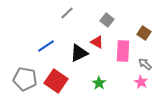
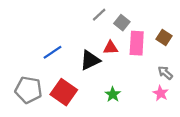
gray line: (67, 13) -> (99, 15), moved
red triangle: (97, 42) -> (111, 48), turned -32
pink rectangle: (123, 51) -> (137, 43), moved

